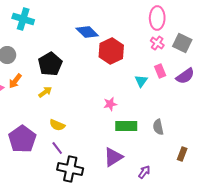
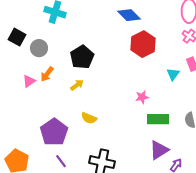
blue diamond: (87, 32) -> (129, 15), moved
purple line: (57, 148) -> (61, 161), moved
purple triangle: (113, 157) -> (159, 150), moved

